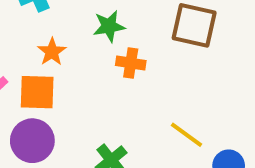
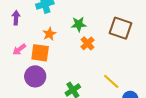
orange cross: (131, 63) -> (87, 43), turned 32

